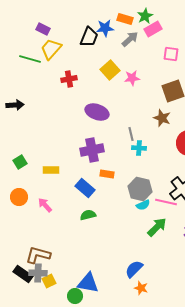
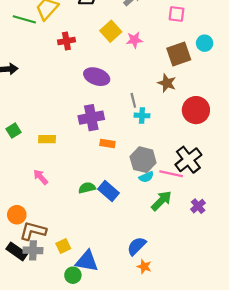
blue rectangle: (85, 188) -> (109, 191), moved
orange circle: (19, 197) -> (17, 215), moved
yellow square: (49, 281) -> (63, 246), moved

